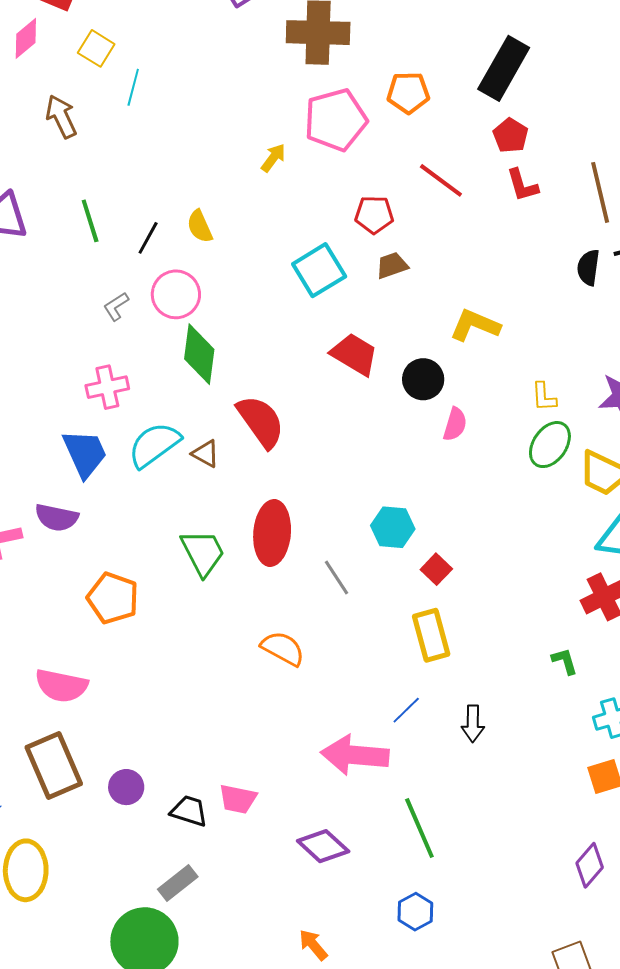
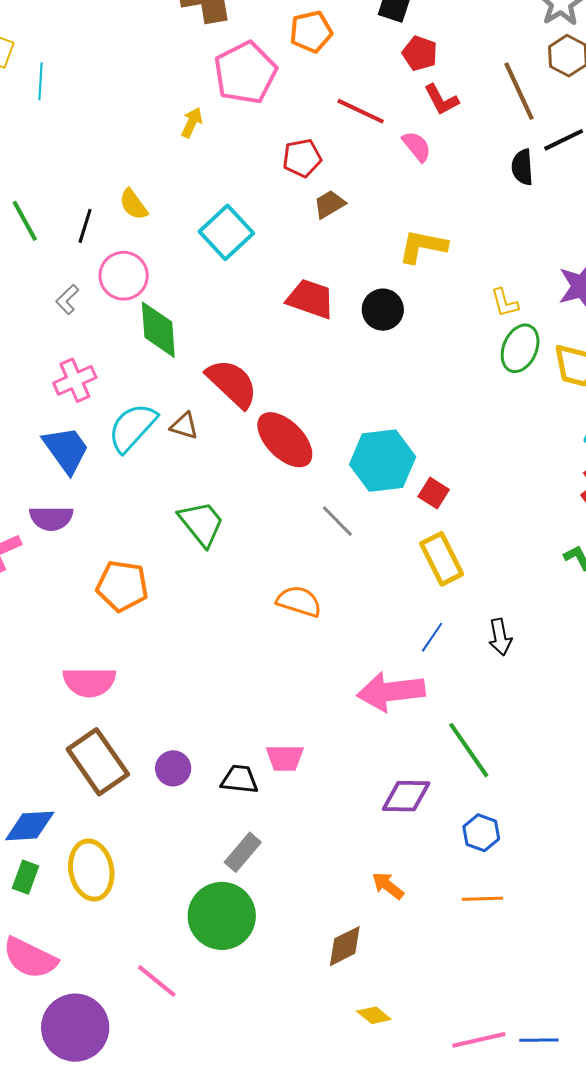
cyan square: (319, 270) -> (226, 232), moved
pink semicircle: (455, 424) -> (417, 146), moved, turned -44
cyan hexagon: (393, 527) -> (383, 461), size x1.5
red ellipse: (272, 533) -> (285, 440), moved, turned -38
purple diamond: (323, 846) -> (406, 796), moved, turned -30

